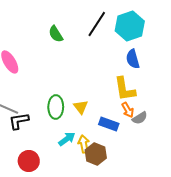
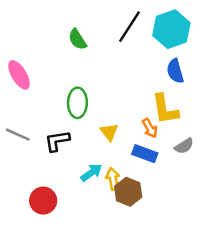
green ellipse: (56, 107) -> (77, 103), moved
orange arrow: (128, 110) -> (150, 128), moved
black L-shape: (19, 121) -> (57, 141), moved

